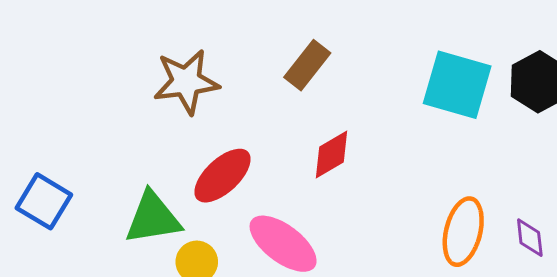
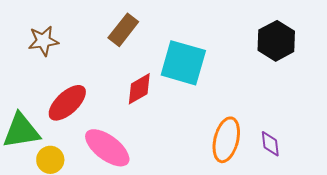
brown star: (186, 82) -> (43, 41), size x0.7
cyan square: (457, 85) -> (183, 63), moved

